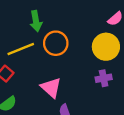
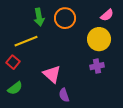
orange circle: (56, 43) -> (65, 18), moved

